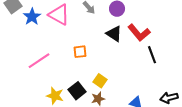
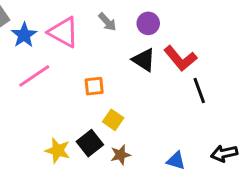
pink line: (39, 61) -> (34, 76), moved
yellow square: (100, 81) -> (113, 120), moved

